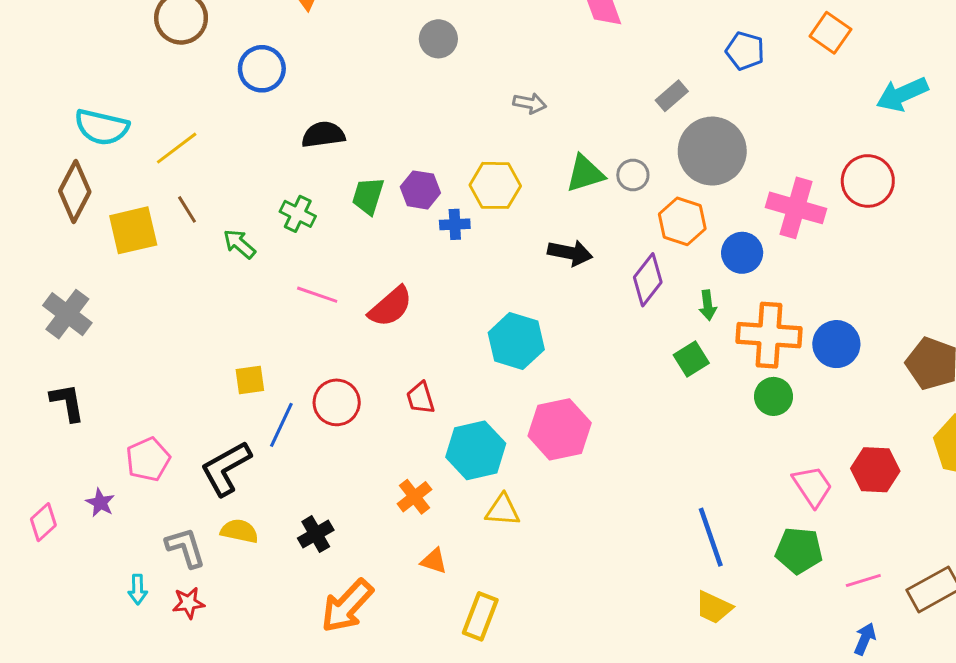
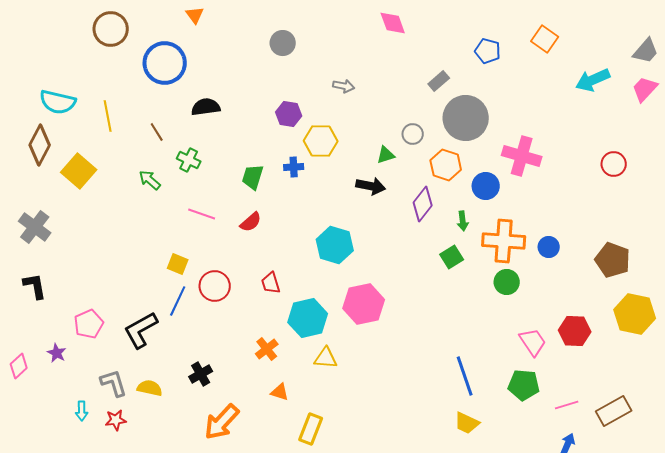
blue circle: (262, 69) -> (165, 63), size x1.4
yellow line: (177, 148) -> (108, 116), turned -64
green triangle: (585, 174) -> (386, 155), moved, size x0.7
red circle: (868, 181) -> (614, 164), moved, size x0.7
purple hexagon: (420, 190) -> (289, 114), moved
green trapezoid: (368, 196) -> (253, 177), moved
brown line: (187, 209) -> (157, 132), moved
yellow square: (133, 230) -> (79, 171), turned -36
red semicircle: (391, 307) -> (251, 222), size x0.7
blue circle: (836, 344) -> (549, 247), size x0.7
yellow square: (250, 380) -> (178, 264), moved, turned 30
yellow semicircle: (239, 531) -> (150, 388), moved

